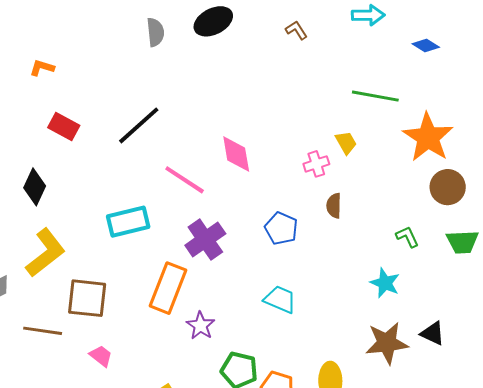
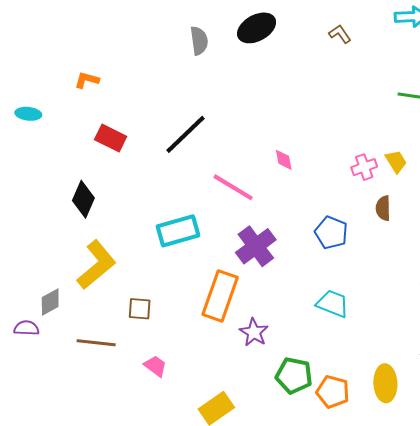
yellow trapezoid: (346, 143) -> (396, 162), moved
pink diamond: (236, 154) -> (284, 160), size x0.6
brown square: (87, 298) -> (140, 309), size x0.6

